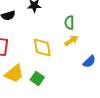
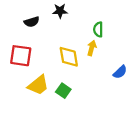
yellow arrow: (71, 41) -> (92, 48), moved, turned -40

